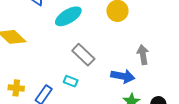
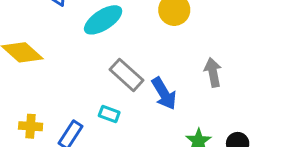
blue arrow: (123, 76) -> (164, 94), moved, turned 50

